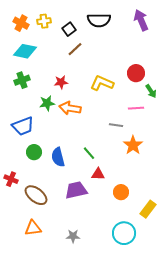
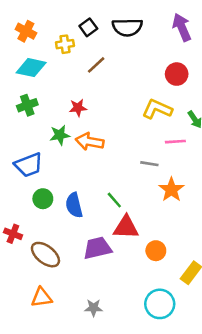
yellow cross: (44, 21) -> (65, 44), moved
black square: (69, 29) -> (88, 27), moved
red circle: (136, 73) -> (177, 74), moved
yellow L-shape: (102, 83) -> (157, 109), moved
red triangle: (98, 174) -> (126, 227), size x1.5

